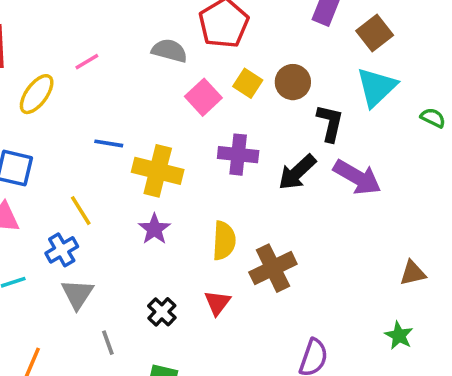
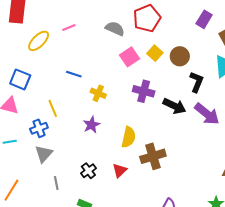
yellow cross: (158, 171) -> (98, 93), size x0.6
black arrow: (297, 172) -> (174, 106), turned -120

